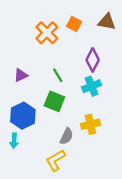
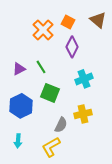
brown triangle: (107, 22) -> (98, 20), turned 30
purple diamond: (93, 60) -> (72, 47), moved
green line: (58, 75) -> (41, 67), moved
cyan arrow: (14, 141) -> (18, 141), moved

